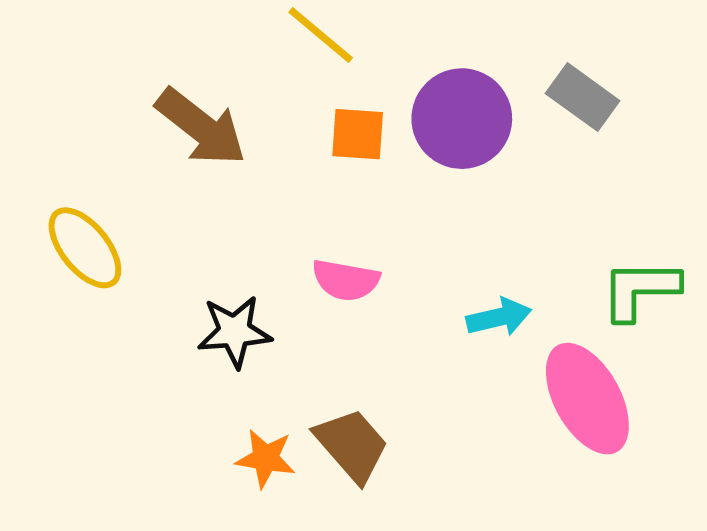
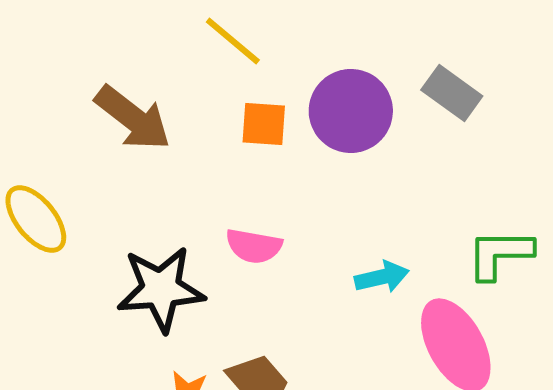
black star: (234, 332) -> (161, 289), size x1.4

